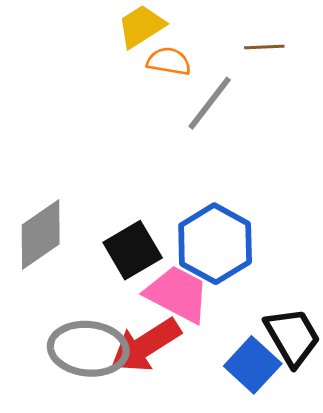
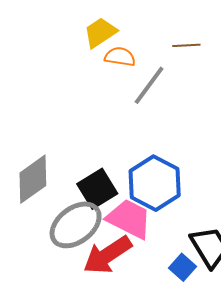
gray ellipse: (88, 349) -> (76, 225), moved, turned -42
blue square: (253, 365) -> (183, 267), size x0.7

